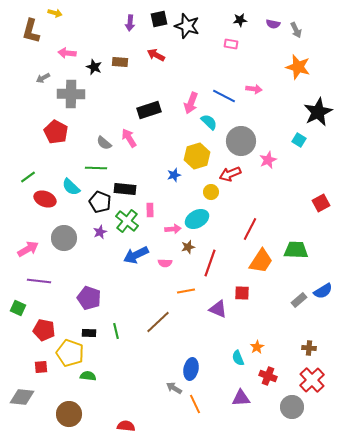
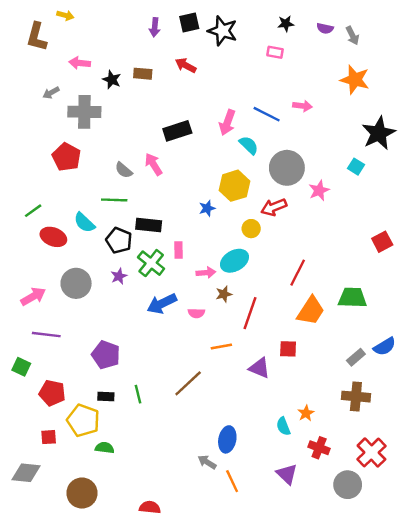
brown cross: (309, 348) -> (356, 397), moved, size x1.6
purple triangle: (241, 398) -> (287, 474), turned 48

